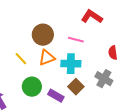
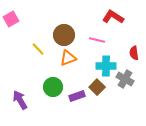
yellow line: (21, 59) -> (38, 49), moved
cyan cross: (71, 64) -> (106, 66), moved
purple rectangle: (56, 96) -> (77, 96), turned -49

